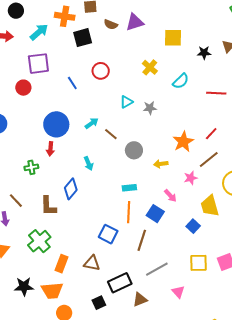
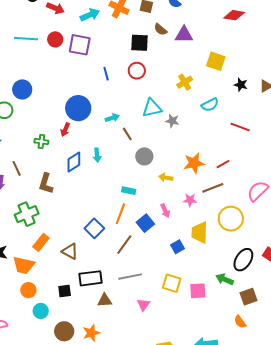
black square: (83, 38) -> (140, 43), moved
red circle: (23, 88) -> (55, 39), moved
cyan triangle: (126, 102) -> (152, 108), size x1.5
blue diamond: (71, 189) -> (74, 162), moved

